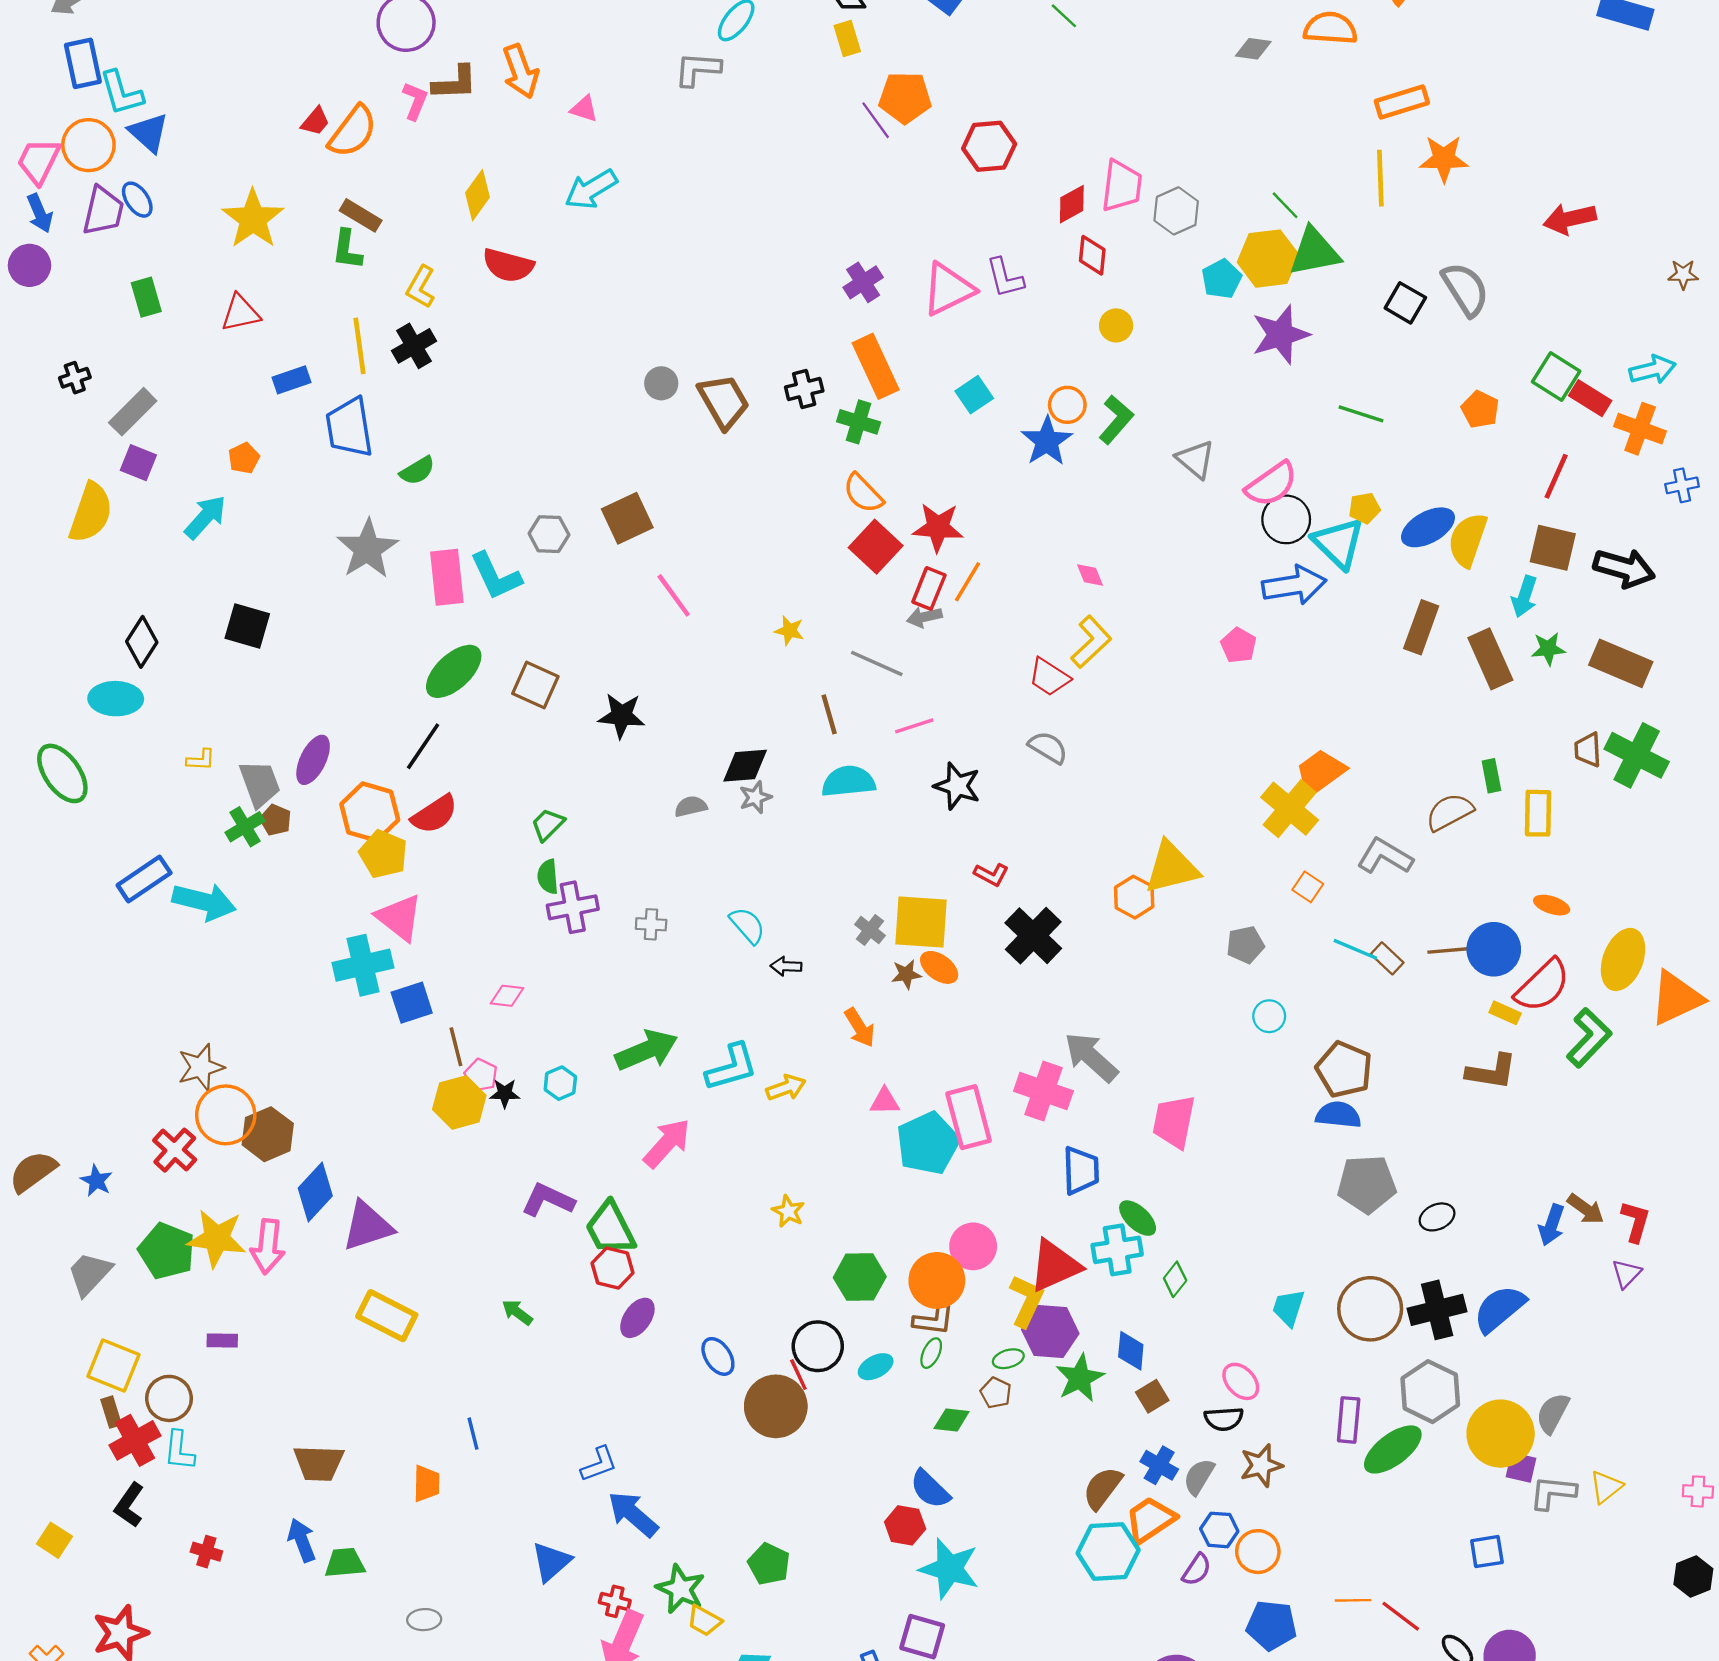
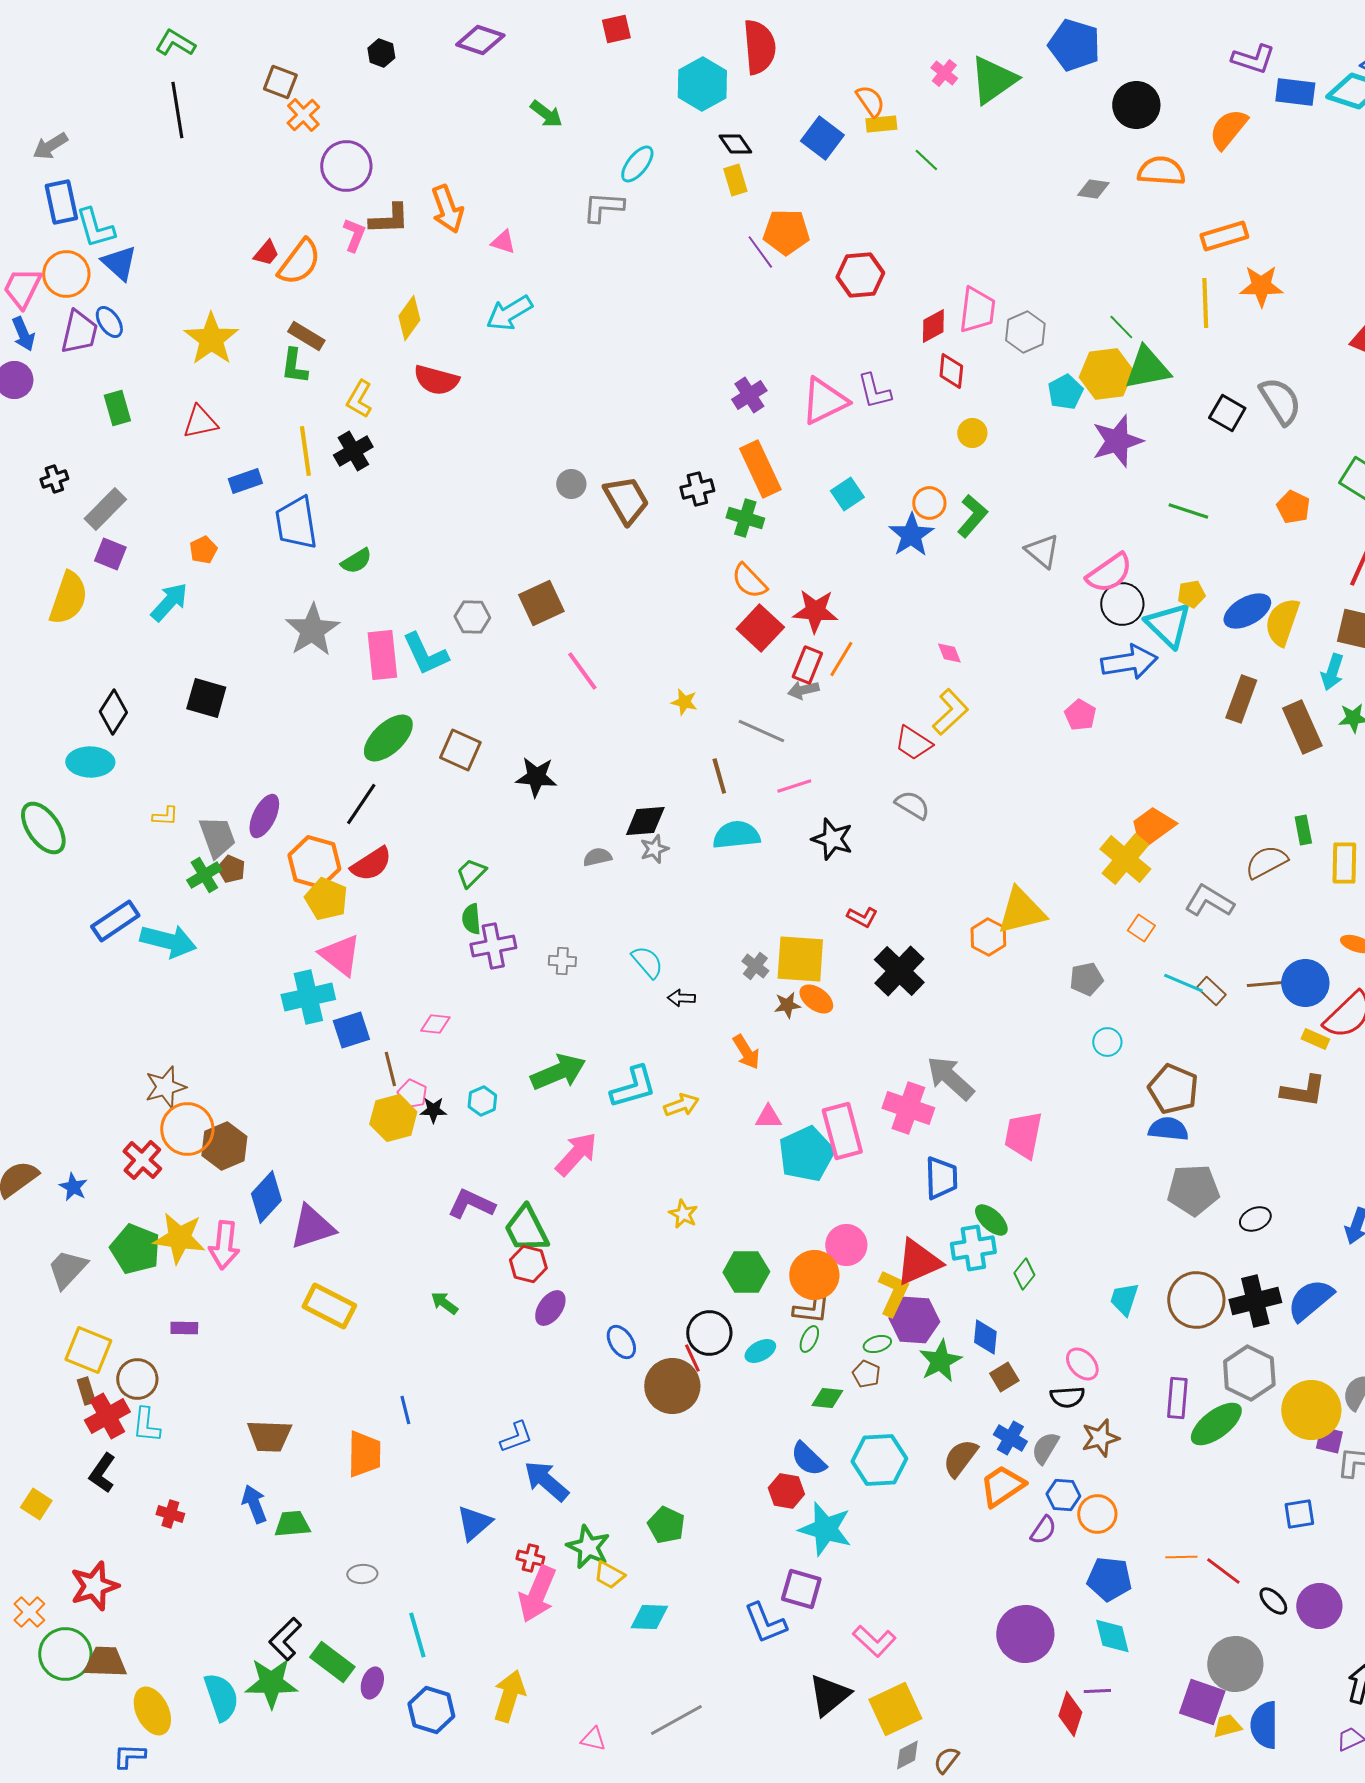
orange trapezoid: (426, 1483) -> (364, 1454), size x1.4
cyan hexagon: (1108, 1552) -> (879, 1460), moved

